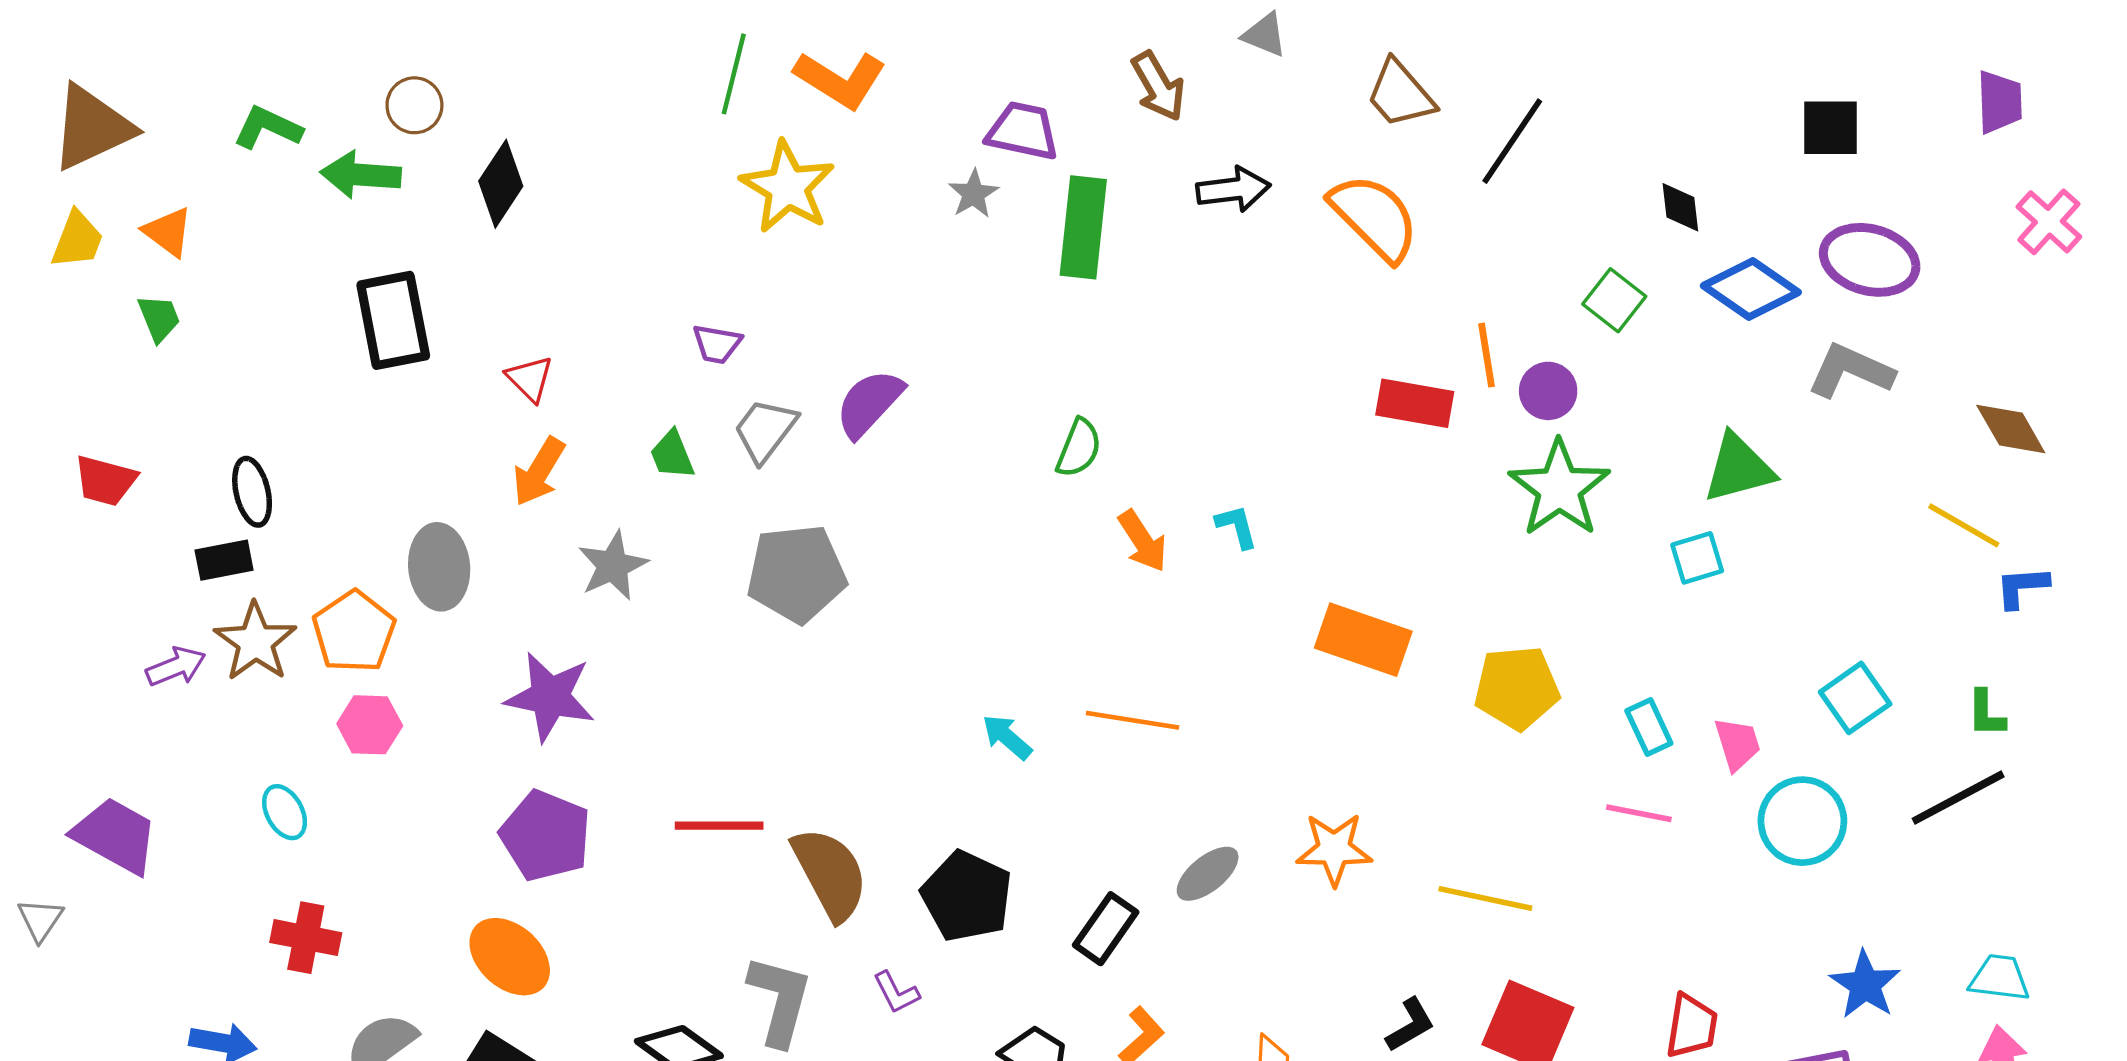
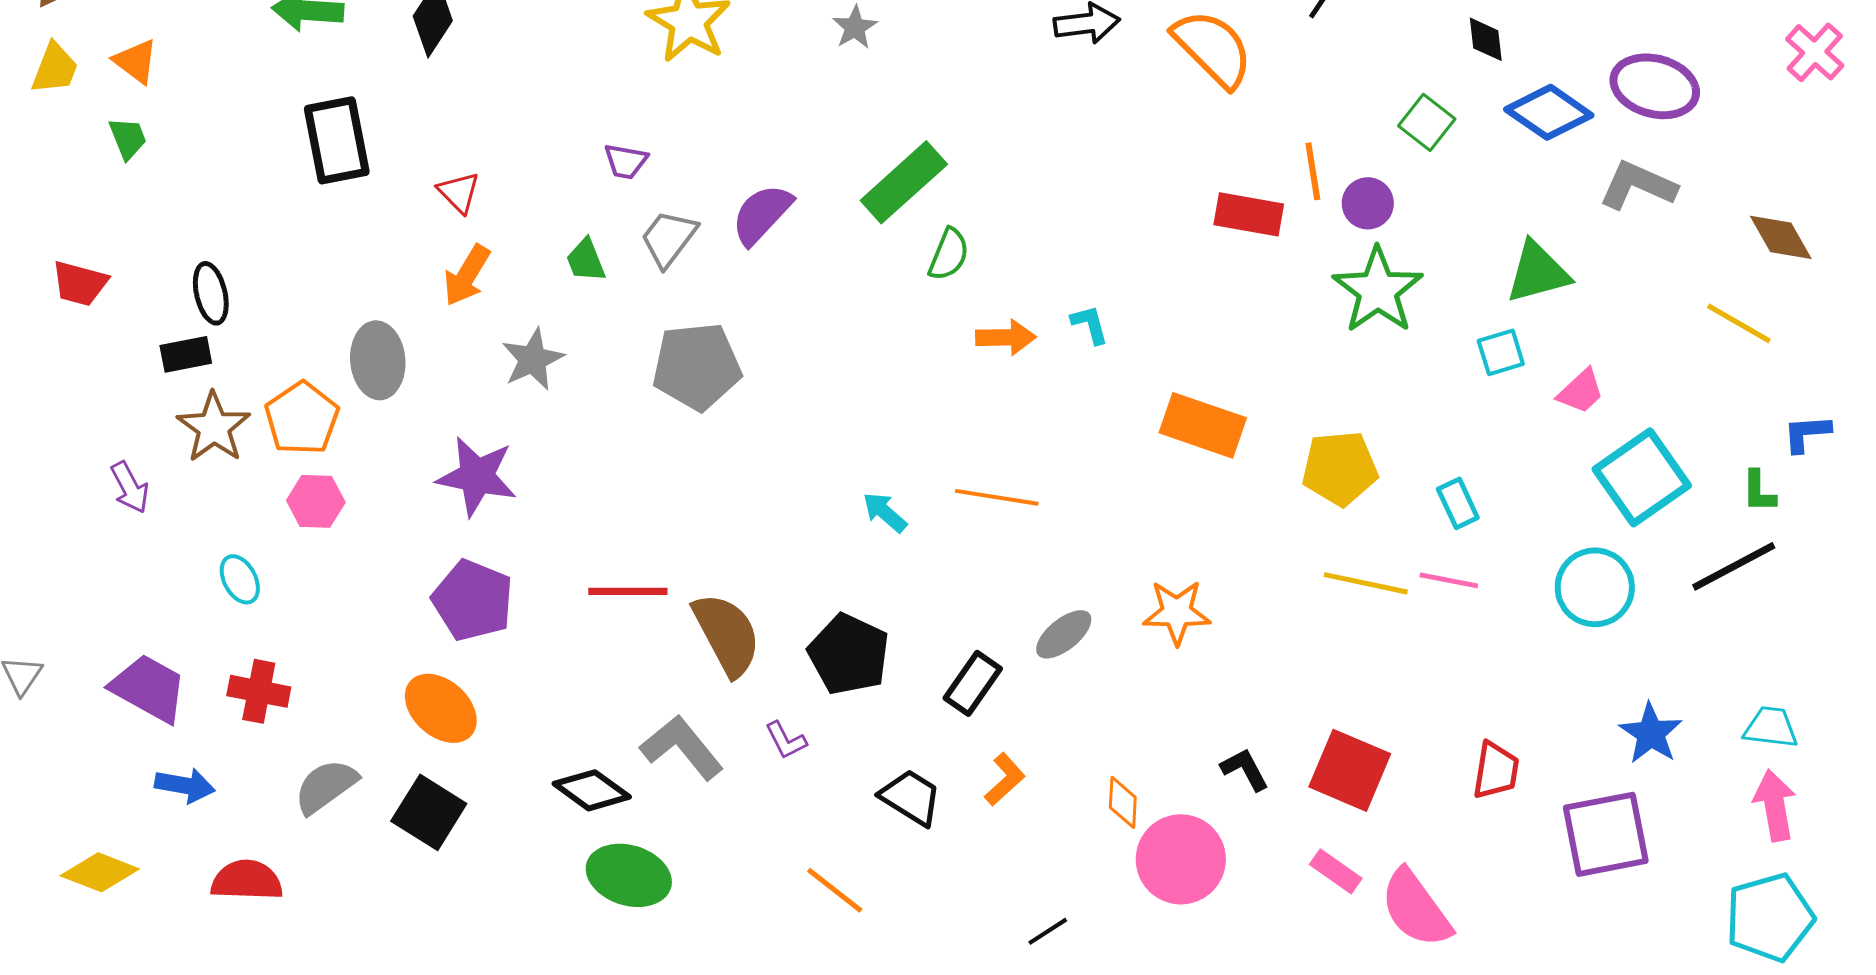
green rectangle: (1083, 227) -> (904, 182), moved, turned 42
orange arrow: (1143, 541) -> (1006, 337), turned -58
blue L-shape: (2022, 587) -> (1807, 433), moved
purple arrow: (176, 667) -> (130, 487), moved, turned 84
cyan square: (1855, 698) -> (1642, 477), size x1.5
pink trapezoid: (1737, 744) -> (1581, 391), moved, turned 64
purple trapezoid: (115, 836) -> (149, 688), moved
yellow line: (1485, 898) -> (1366, 583), moved
gray L-shape: (780, 1000) -> (682, 747), turned -54
black L-shape: (1410, 1025) -> (1245, 769), turned -88

